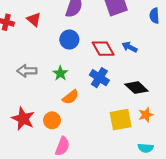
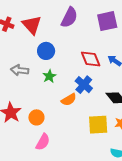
red triangle: (34, 19) -> (32, 25), size x1.5
blue circle: (69, 40) -> (46, 51), moved
orange semicircle: (71, 97) -> (69, 100), moved

